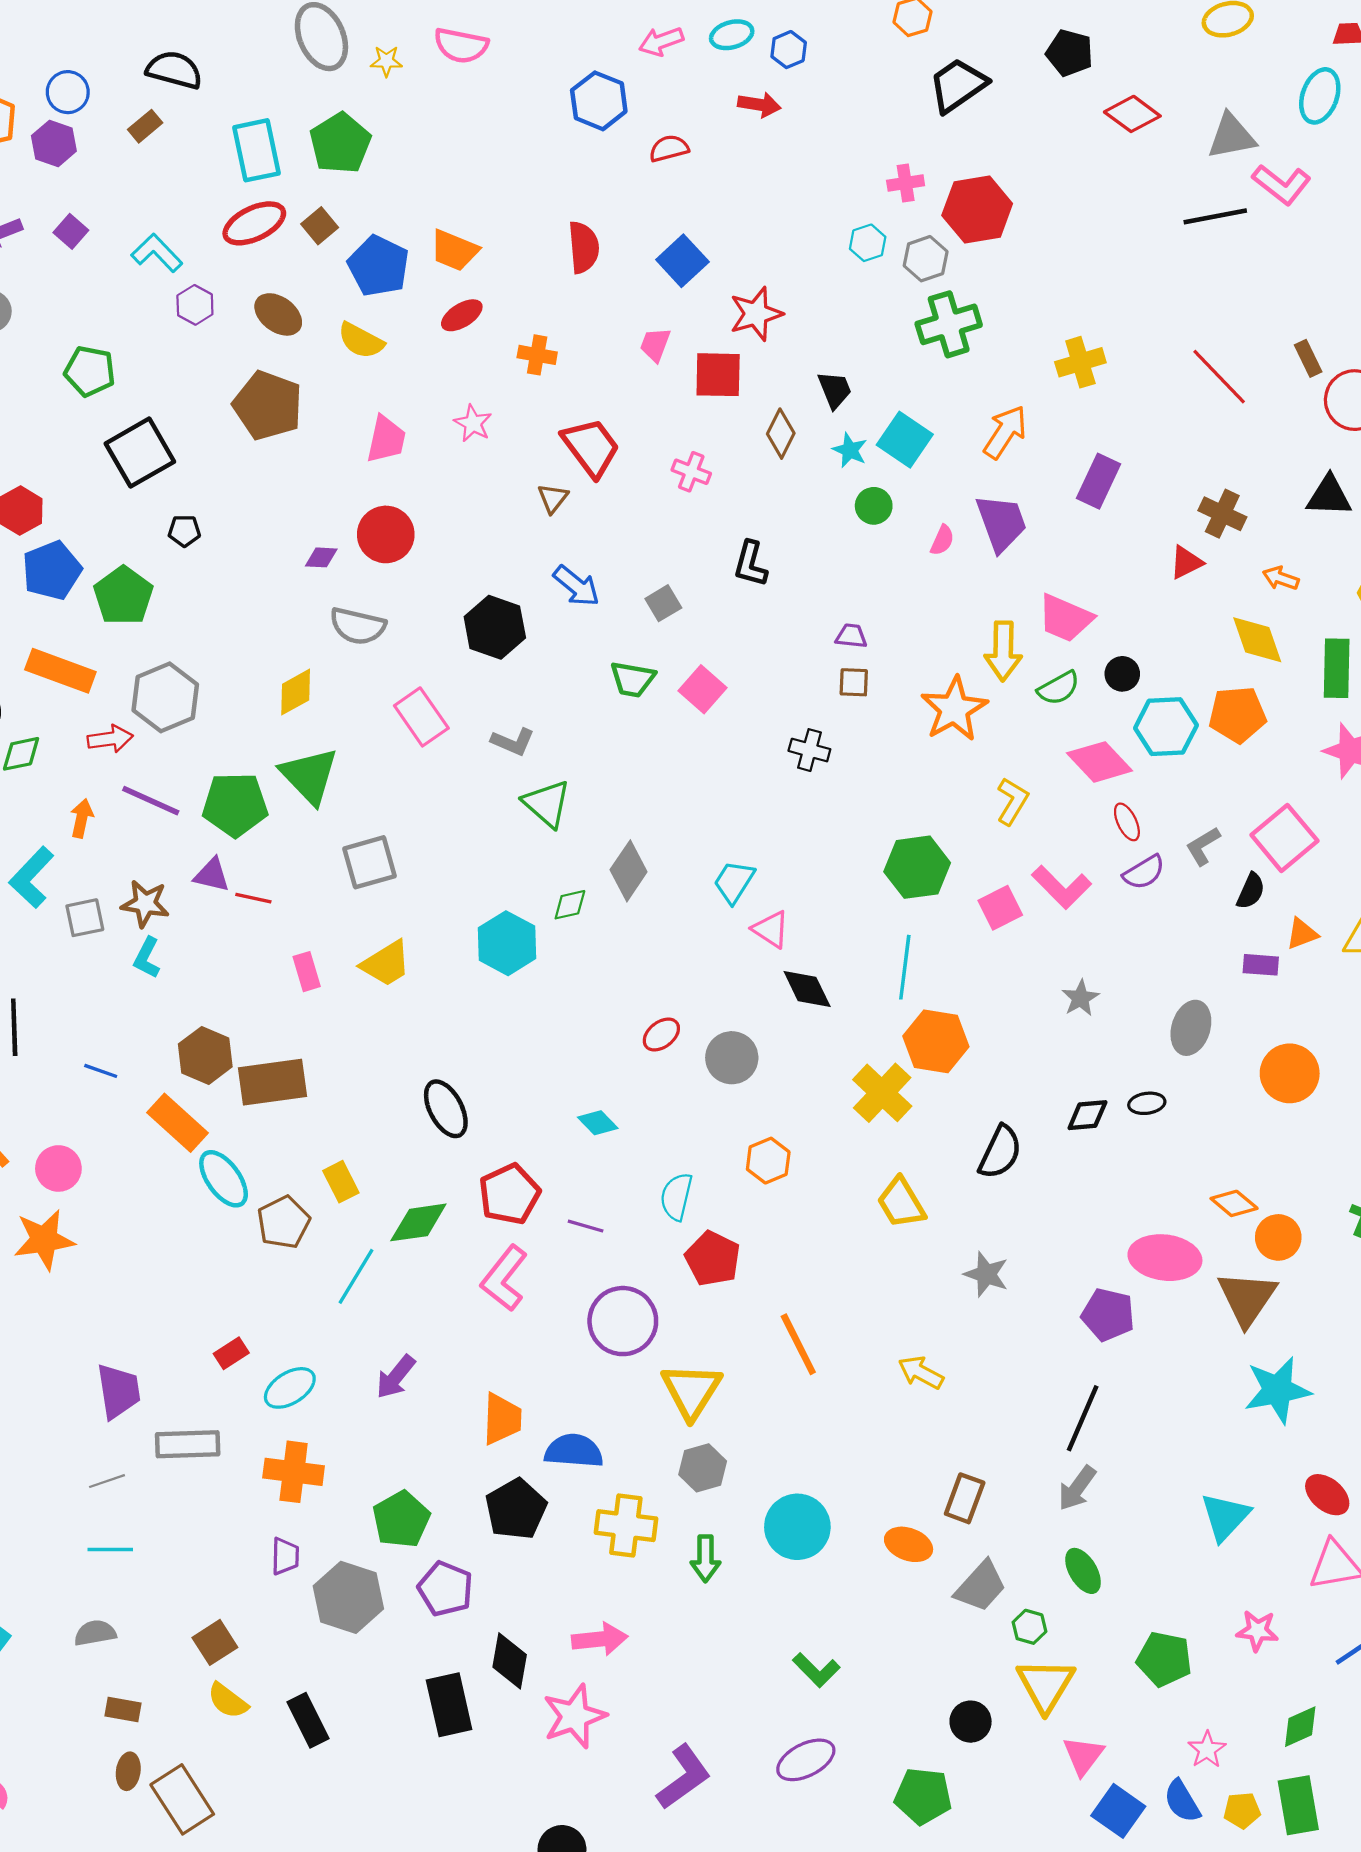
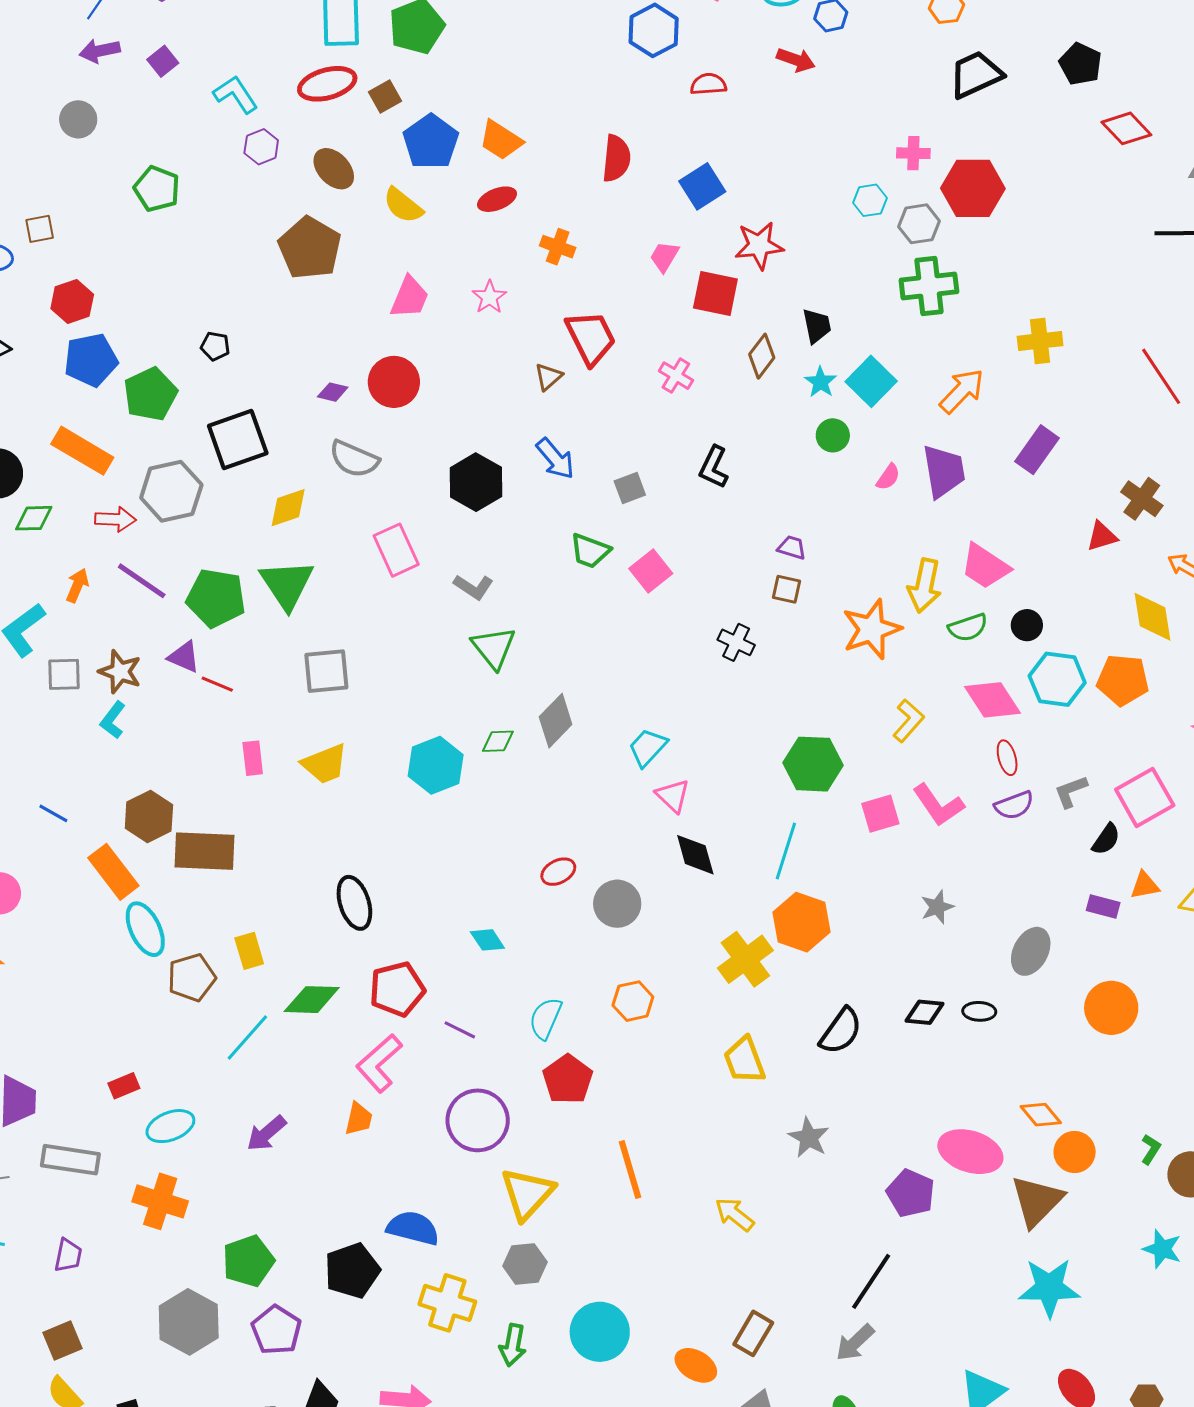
black square: (140, 453) -> (238, 439), moved
orange trapezoid: (502, 1419) -> (359, 1119), moved, size x0.7
purple trapezoid: (285, 1556) -> (68, 1255), moved

